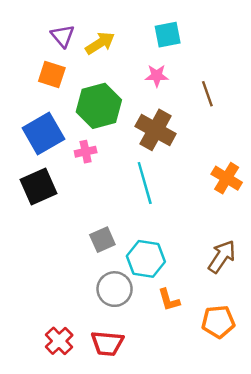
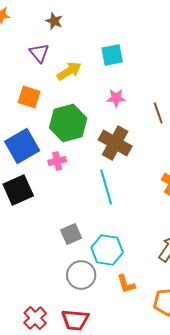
cyan square: (168, 35) -> (112, 55), moved
purple triangle: (63, 36) -> (39, 53), moved

